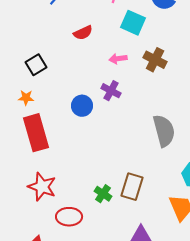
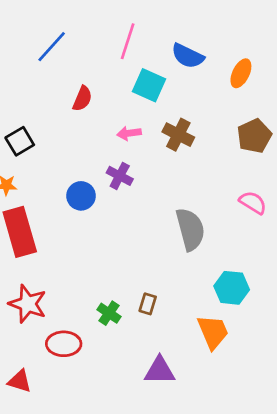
red semicircle: (83, 33) -> (82, 99), turned -42
brown rectangle: (132, 187) -> (148, 304), size x0.6

